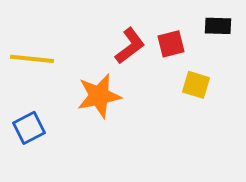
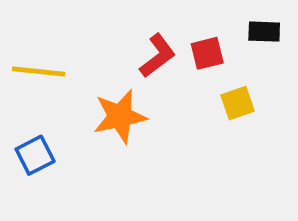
yellow square: (196, 85) -> (238, 103), turned -36

